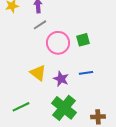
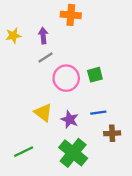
brown cross: (98, 117) -> (112, 133), moved

